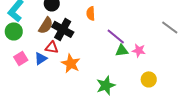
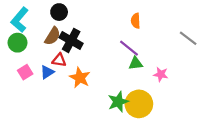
orange semicircle: (91, 13) -> (136, 21), moved
pink star: (139, 50) -> (161, 74), moved
yellow circle: (149, 79) -> (139, 104), moved, size x1.6

